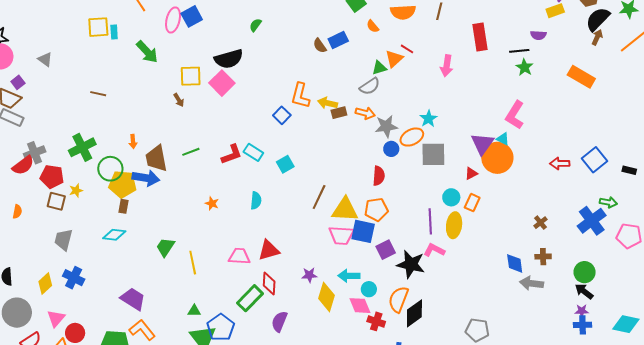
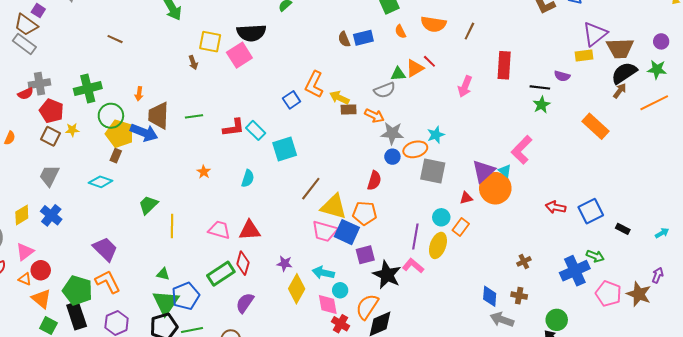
purple square: (18, 82) -> (38, 11), turned -32
cyan square: (285, 164) -> (285, 149), size x1.4
red semicircle: (23, 165) -> (26, 94), size x0.7

